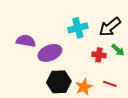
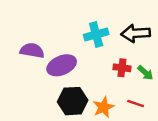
black arrow: (110, 27) -> (136, 33), turned 35
green arrow: (118, 50) -> (145, 73), moved

